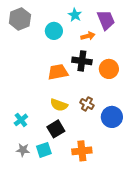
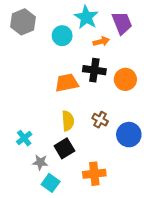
cyan star: (75, 15) -> (86, 17), size x1.5
yellow semicircle: (59, 105) -> (68, 121), turned -114
gray star: (23, 150) -> (40, 162), moved
cyan square: (44, 150) -> (51, 183), moved, turned -35

